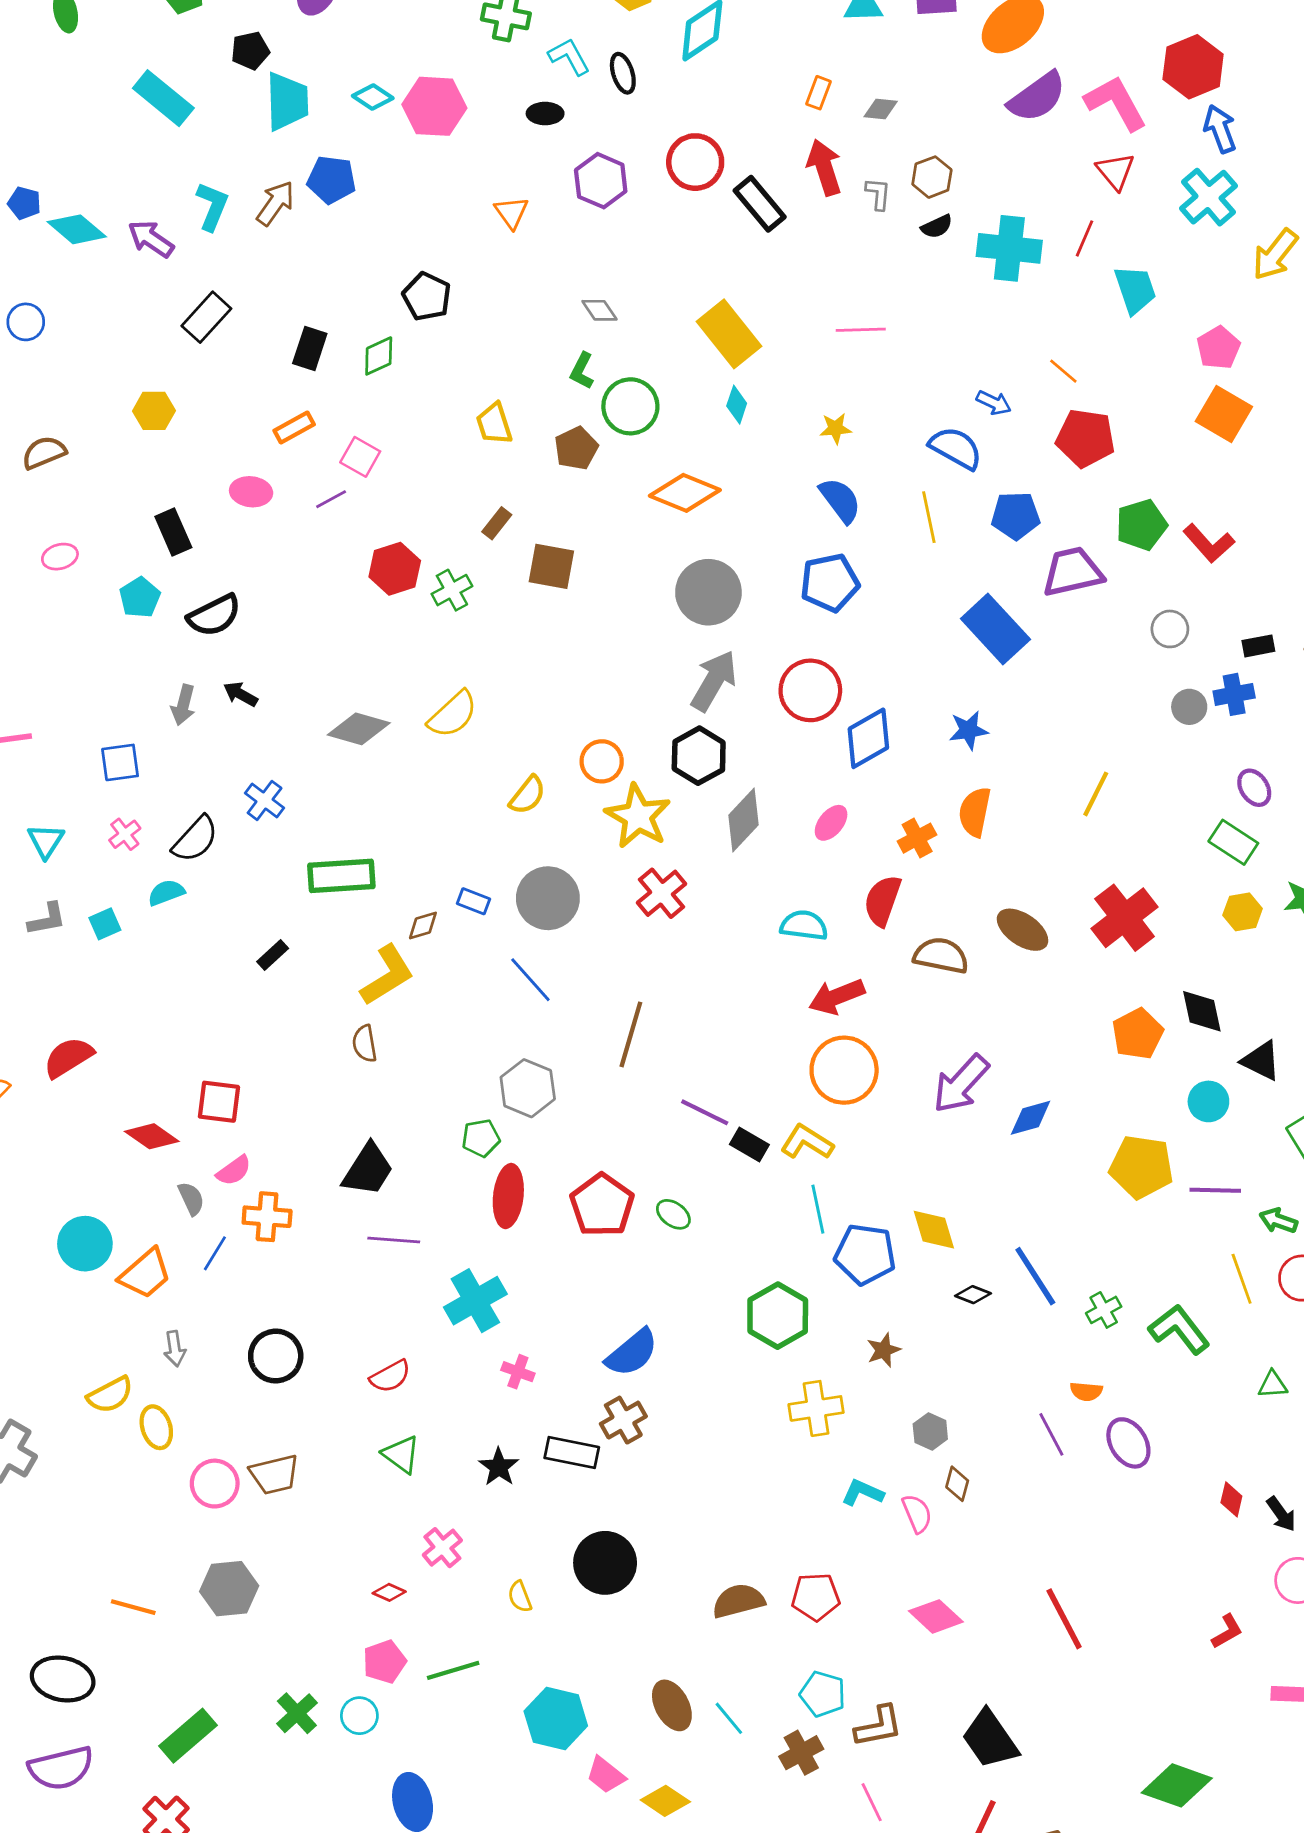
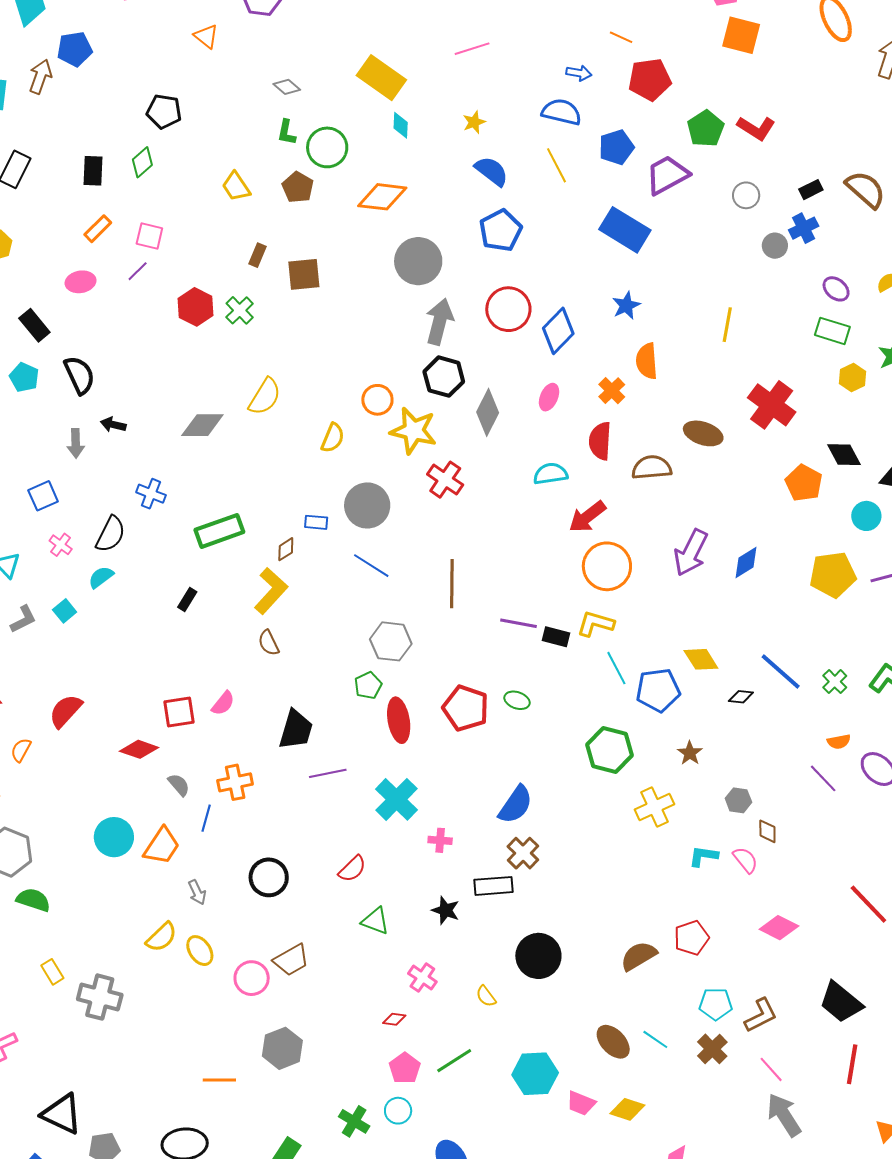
black semicircle: (214, 615) -> (79, 375), turned -72
pink semicircle: (234, 1171) -> (223, 703), moved

